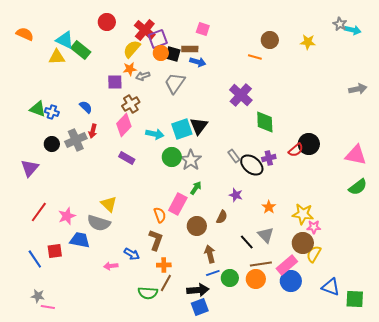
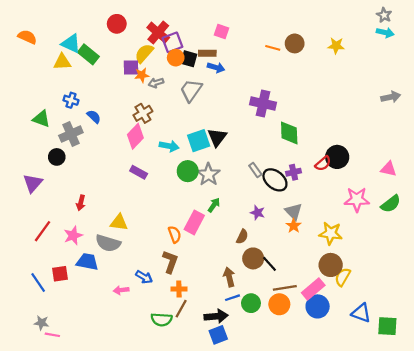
gray star: (340, 24) -> (384, 15), moved
orange line: (255, 57) -> (273, 48), moved
purple square: (115, 82) -> (131, 67), moved
purple cross: (241, 95) -> (263, 103), turned -30
blue cross: (52, 112) -> (71, 100), moved
red arrow: (93, 131) -> (81, 203), moved
gray cross: (76, 140) -> (71, 134), moved
pink triangle: (356, 155) -> (388, 169), size x0.7
yellow triangle: (109, 204) -> (119, 222), turned -36
brown circle: (197, 226) -> (253, 258), moved
pink star: (314, 227) -> (357, 200), moved, size x1.6
gray triangle: (266, 235) -> (294, 212), moved

